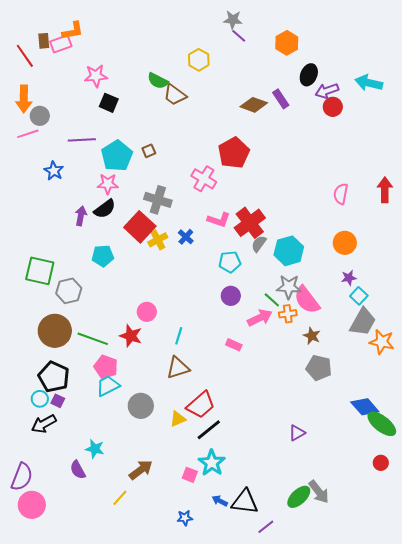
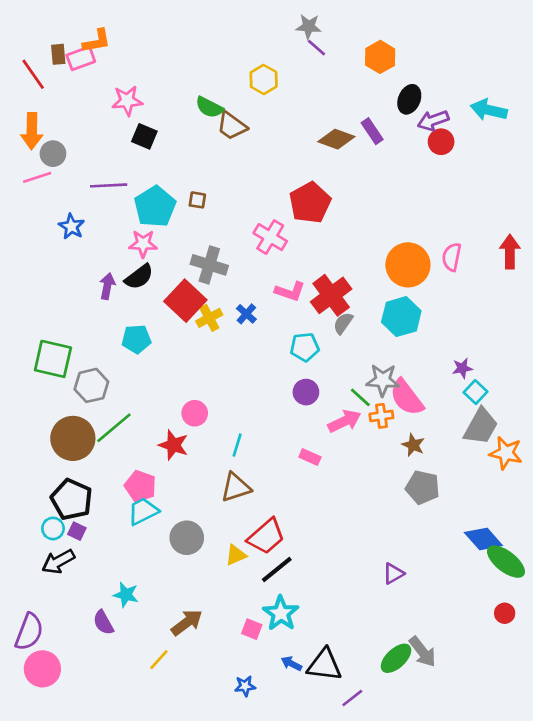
brown square: (149, 151) -> (197, 200), turned 32
orange circle: (345, 243) -> (408, 265), moved, size x1.4
cyan hexagon: (289, 251) -> (401, 317), moved
green line: (93, 339) -> (114, 428), moved, turned -60

